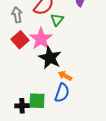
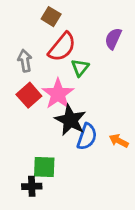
orange arrow: (65, 76) -> (119, 141), moved
blue semicircle: (62, 93) -> (87, 137), moved
green square: (37, 101) -> (44, 167), moved

